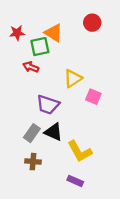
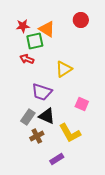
red star: (17, 33) -> (23, 26), moved
pink square: (93, 97) -> (82, 104), moved
brown cross: (33, 162) -> (37, 136), moved, turned -32
purple rectangle: (75, 181) -> (57, 159), moved, turned -56

